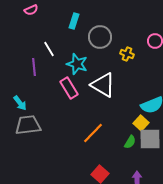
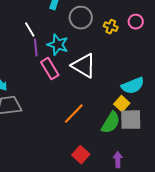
yellow cross: (127, 54) -> (111, 27), moved
purple line: (34, 67) -> (36, 48), moved
green semicircle: (130, 142) -> (111, 123), size x1.6

